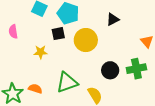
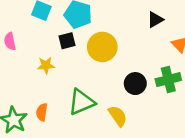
black triangle: (113, 19) -> (155, 20), moved
orange semicircle: (35, 89) -> (42, 112), turned -96

